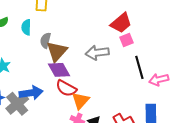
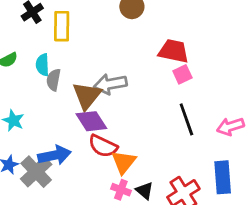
red trapezoid: (121, 23) -> (174, 51), turned -125
gray semicircle: (45, 40) -> (54, 80), moved
gray arrow: (97, 53) -> (110, 84), moved
black line: (139, 67) -> (186, 119), moved

